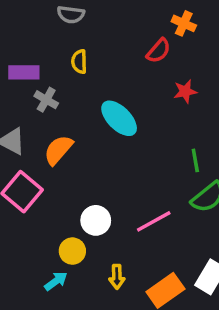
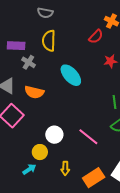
yellow semicircle: (79, 62) -> (49, 41), size x1.5
orange semicircle: (58, 150) -> (34, 92), turned -120
pink line: (154, 221) -> (88, 137), turned 65

